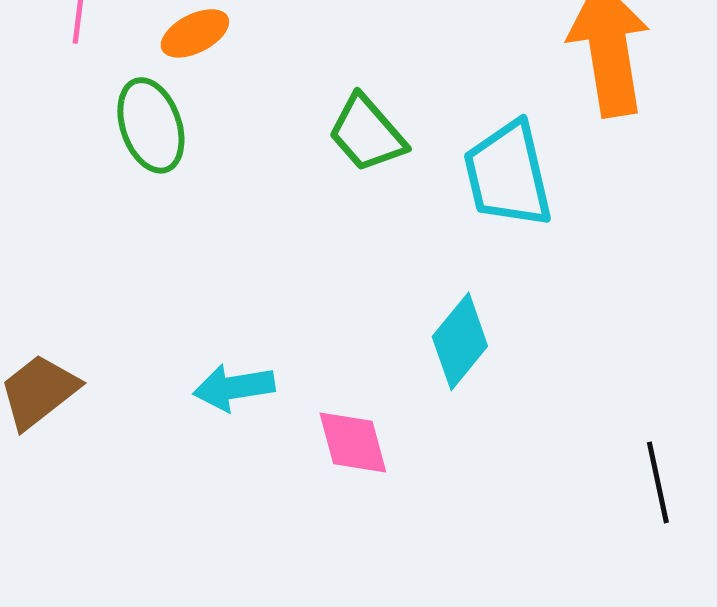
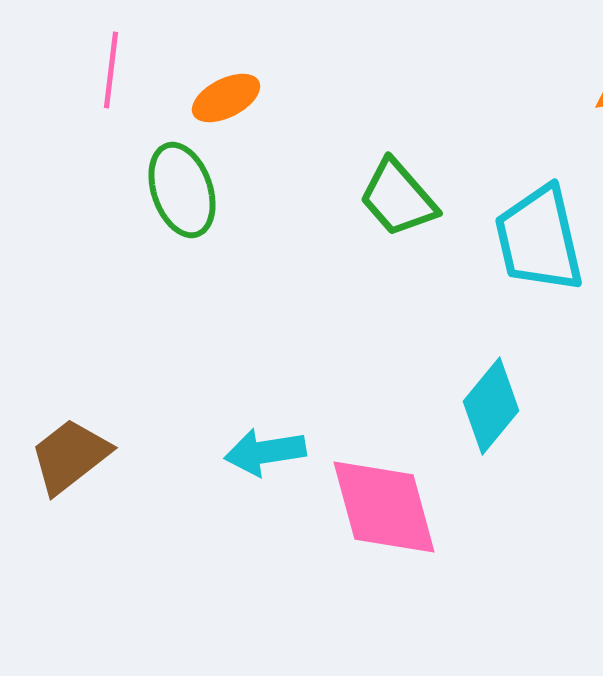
pink diamond: (353, 442) -> (384, 507), size x1.5

